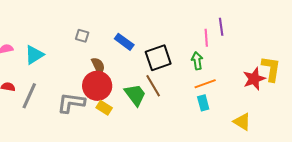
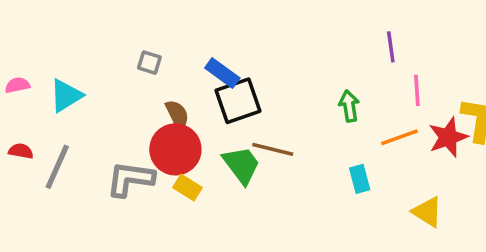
pink line: (206, 38) -> (417, 90), moved
black square: (158, 58) -> (238, 101), moved
orange line: (205, 84) -> (400, 137), moved
brown line: (153, 86) -> (273, 149), turned -45

